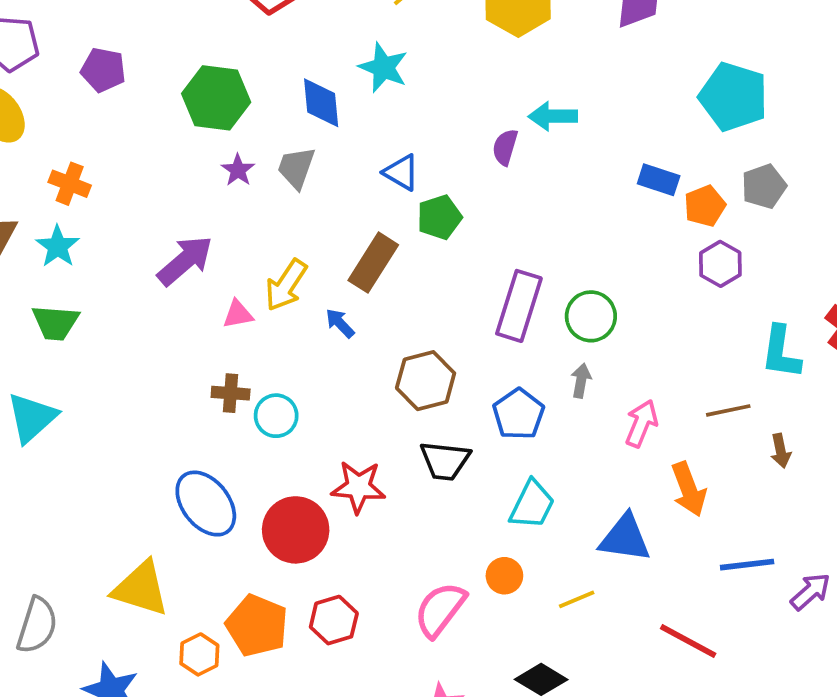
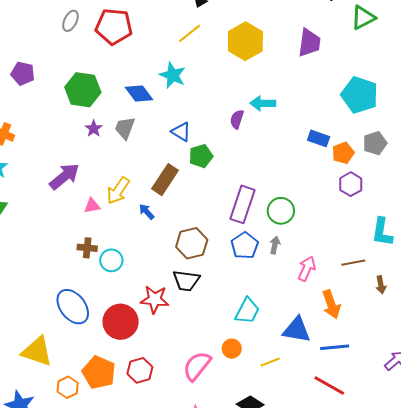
blue diamond: (321, 103) -> (139, 93), turned -32
blue pentagon: (518, 414) -> (245, 246), moved
black trapezoid: (445, 461) -> (186, 281), moved
blue line: (747, 565) -> (335, 347), moved

